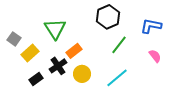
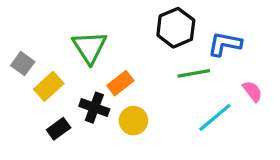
blue L-shape: (151, 26) -> (225, 44), moved
green line: (119, 45) -> (194, 73), turned 42
black cross: (58, 66) -> (94, 108), turned -36
cyan line: (117, 78) -> (215, 117), moved

